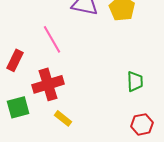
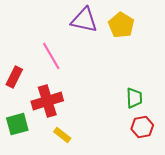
red hexagon: (142, 124) -> (142, 127), moved

